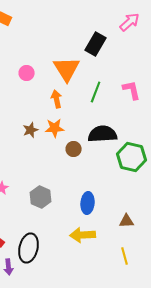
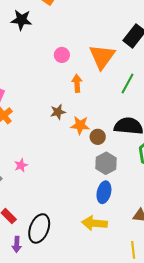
orange arrow: (57, 99) -> (77, 83), moved
orange star: (55, 128) -> (80, 125), moved
gray hexagon: (41, 197) -> (106, 163), moved

